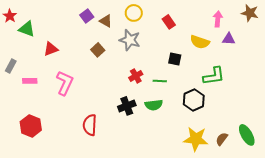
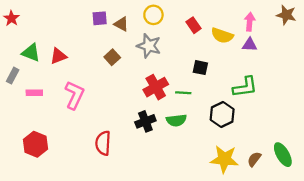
purple square: (87, 16) -> (100, 18), turned 32
green triangle: (27, 29) -> (31, 53), moved
purple triangle: (229, 39) -> (250, 45), moved
yellow semicircle: (200, 42) -> (222, 36), moved
red cross: (136, 76) -> (156, 87), size x1.5

